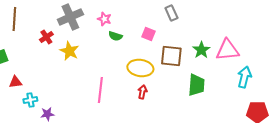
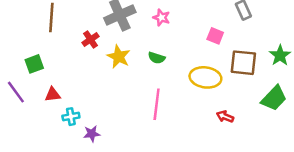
green semicircle: (115, 36) -> (157, 58), moved
green trapezoid: (196, 85) -> (274, 98), turned 40
red arrow: (142, 92) -> (225, 117), moved, turned -80

